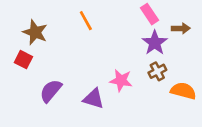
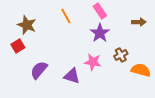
pink rectangle: (150, 14) -> (100, 11), moved
purple star: (155, 43) -> (100, 33), moved
red square: (23, 60) -> (18, 46), turned 32

